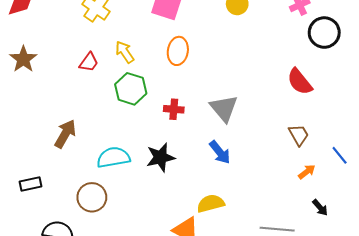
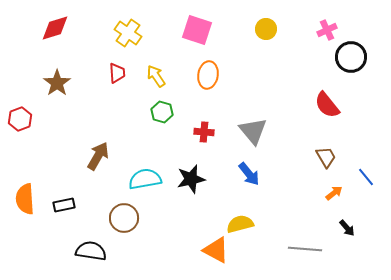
red trapezoid: (89, 62) -> (117, 73), moved, turned -40
green hexagon: (131, 89) -> (162, 112), size x0.7

